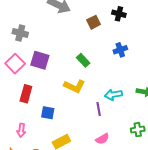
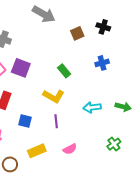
purple line: (99, 109) -> (56, 121), moved
green cross: (138, 130) -> (114, 144), turned -32
pink semicircle: (102, 139) -> (70, 149), moved

